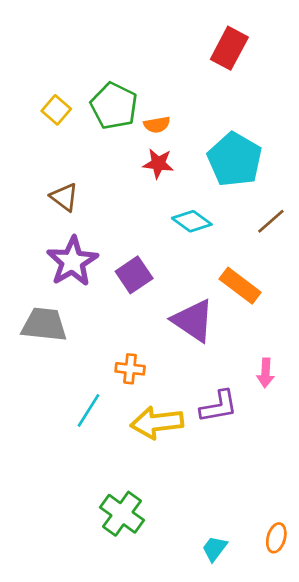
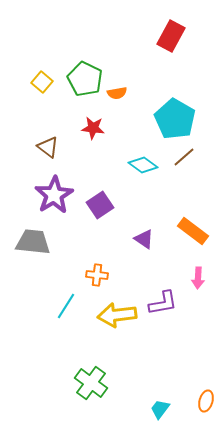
red star: (158, 164) -> (93, 128), moved
brown line: (271, 221) -> (184, 157), moved
orange rectangle: (240, 286) -> (193, 231), moved
purple triangle: (193, 321) -> (144, 239), size x0.6

